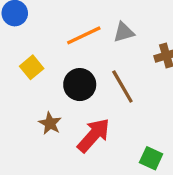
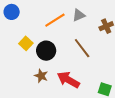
black circle: (80, 85) -> (46, 51), moved
red arrow: (94, 135) -> (68, 80), turned -95

